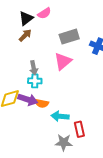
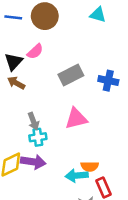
brown arrow: (25, 35) -> (16, 83), turned -96
pink triangle: (63, 61) -> (76, 119), moved, turned 36
orange semicircle: (42, 103) -> (90, 166), moved

